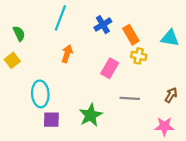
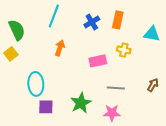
green semicircle: (19, 34) -> (17, 30), size x1.5
orange rectangle: (131, 35) -> (118, 20), moved, turned 42
pink rectangle: (110, 68) -> (98, 61), turned 48
pink star: (164, 126) -> (112, 113), moved

